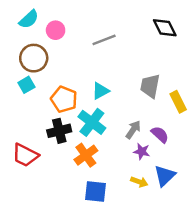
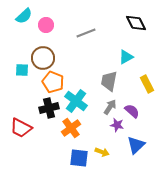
brown circle: (34, 58) -> (43, 58), moved
cyan square: (26, 85) -> (22, 70), turned 32
gray trapezoid: (150, 86) -> (109, 81), moved
cyan triangle: (100, 91) -> (126, 57), moved
yellow arrow: (139, 182) -> (102, 152), moved

